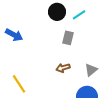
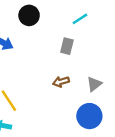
black circle: (57, 12) -> (29, 15), moved

